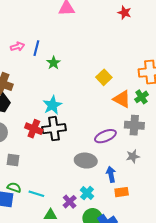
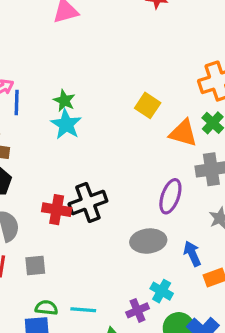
blue line: (36, 48) -> (17, 103), moved
cyan star: (52, 105) -> (66, 124), moved
purple ellipse: (105, 136) -> (170, 196), turned -35
purple cross: (70, 202) -> (138, 310), turned 32

